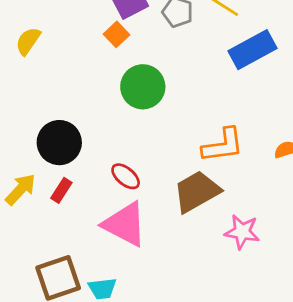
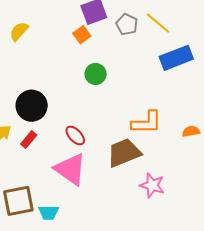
green circle: (143, 87) -> (96, 74), size x0.7

